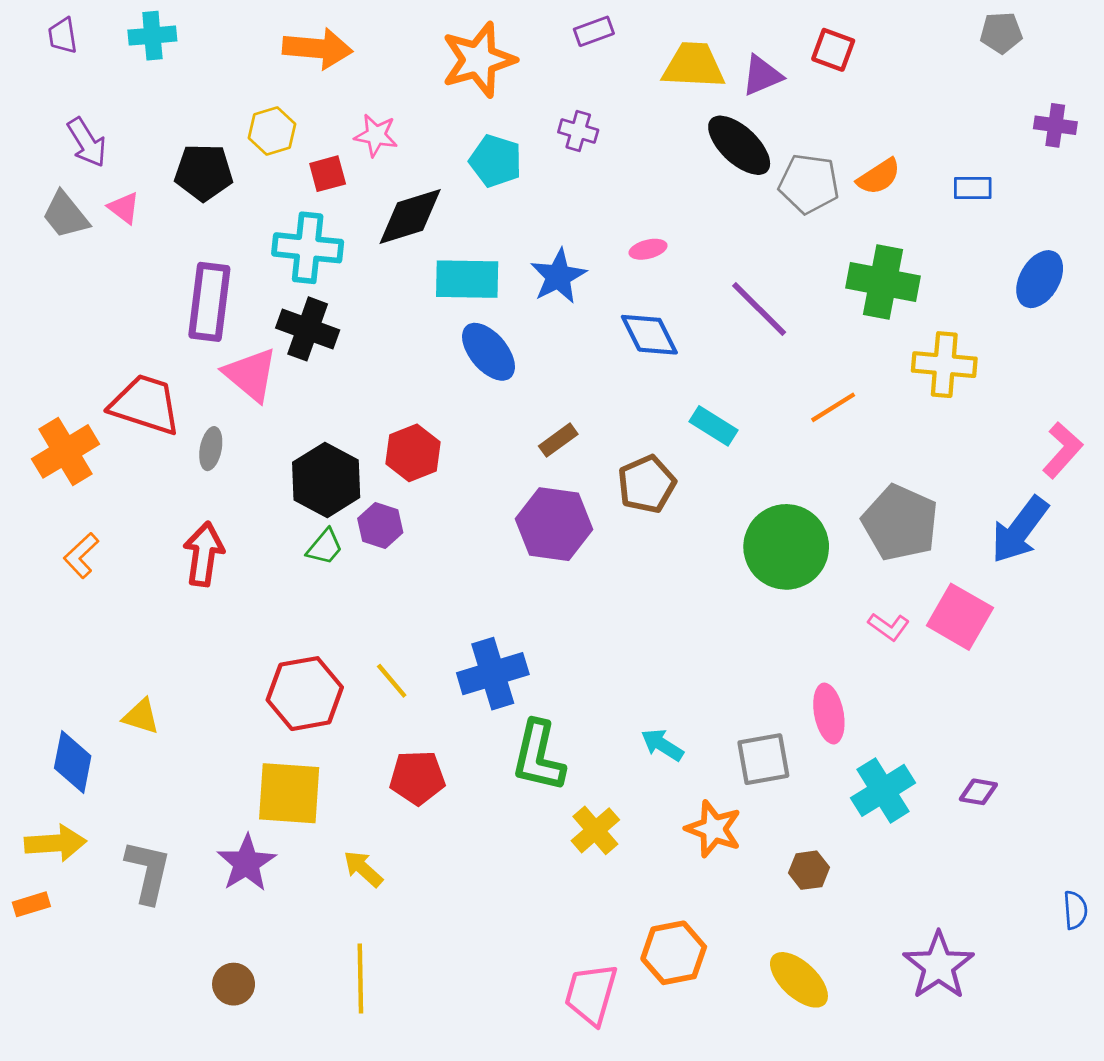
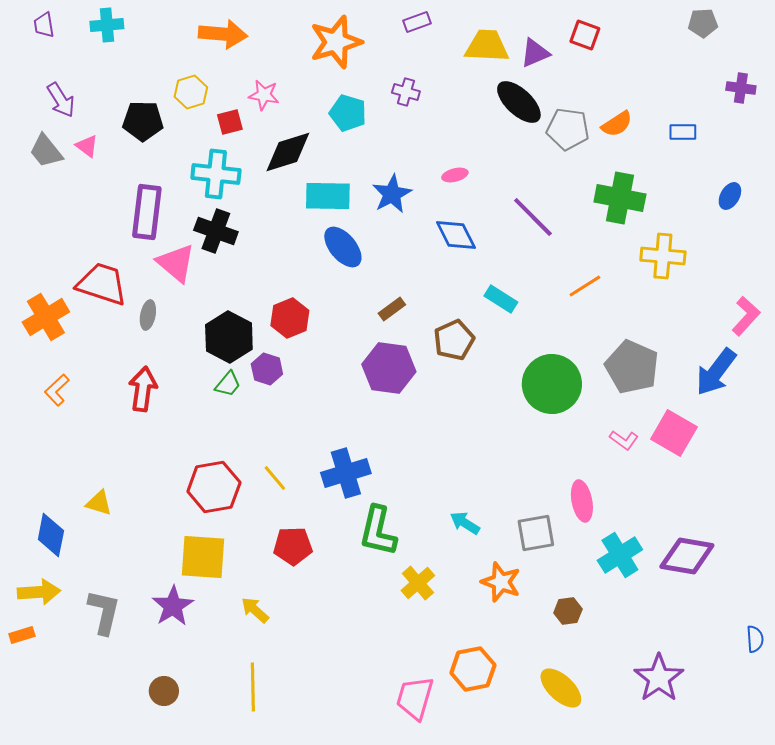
blue ellipse: (1040, 279) -> (730, 196), size x0.7
purple diamond: (978, 792) -> (687, 556), size x2.0

